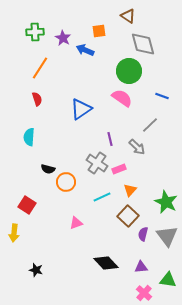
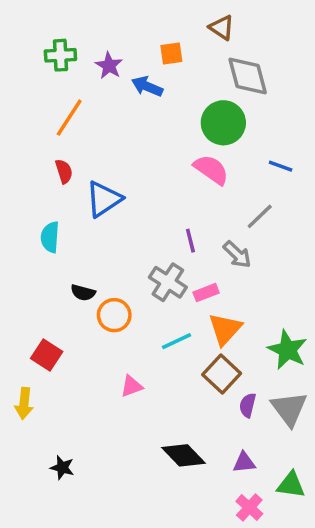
blue triangle: (81, 109) -> (104, 199), moved
orange triangle: (130, 190) -> (225, 329), size x1.5

